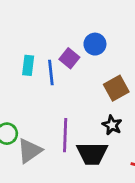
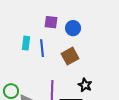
purple square: (69, 58) -> (51, 22), moved, turned -32
brown square: (116, 88) -> (70, 56), moved

